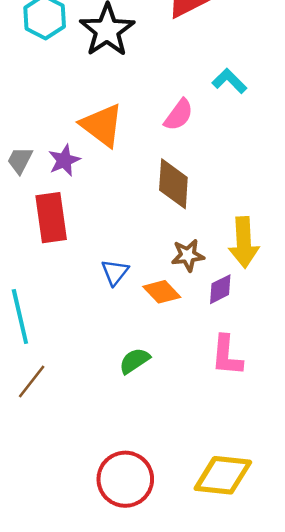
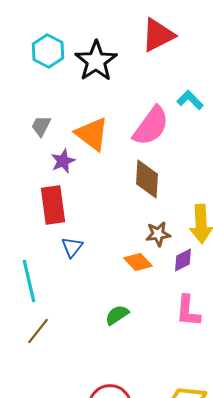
pink semicircle: (179, 115) -> (151, 126), size x1.6
gray trapezoid: (20, 160) -> (41, 126), moved
blue triangle: (115, 272) -> (72, 247), moved

